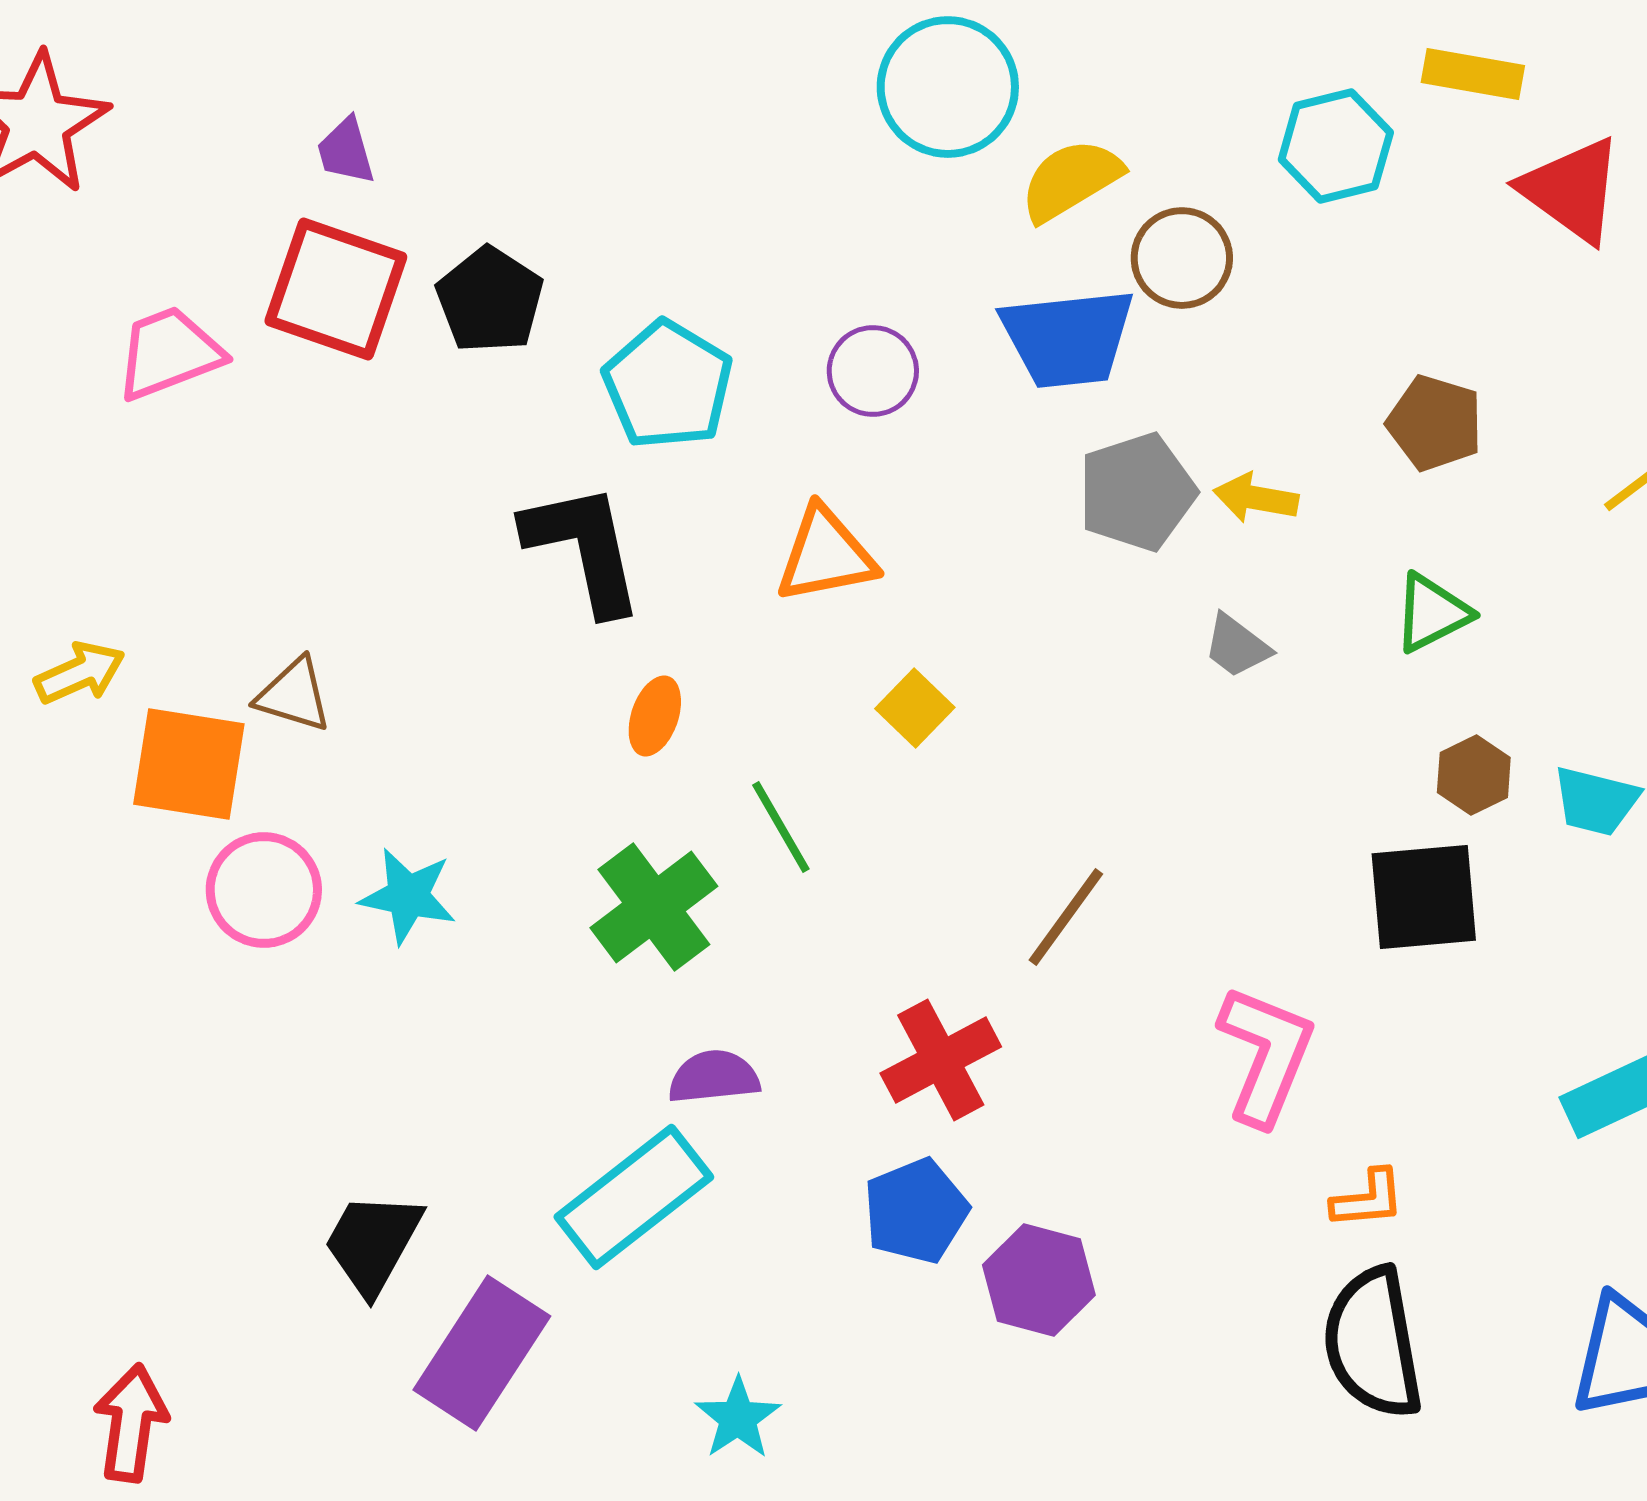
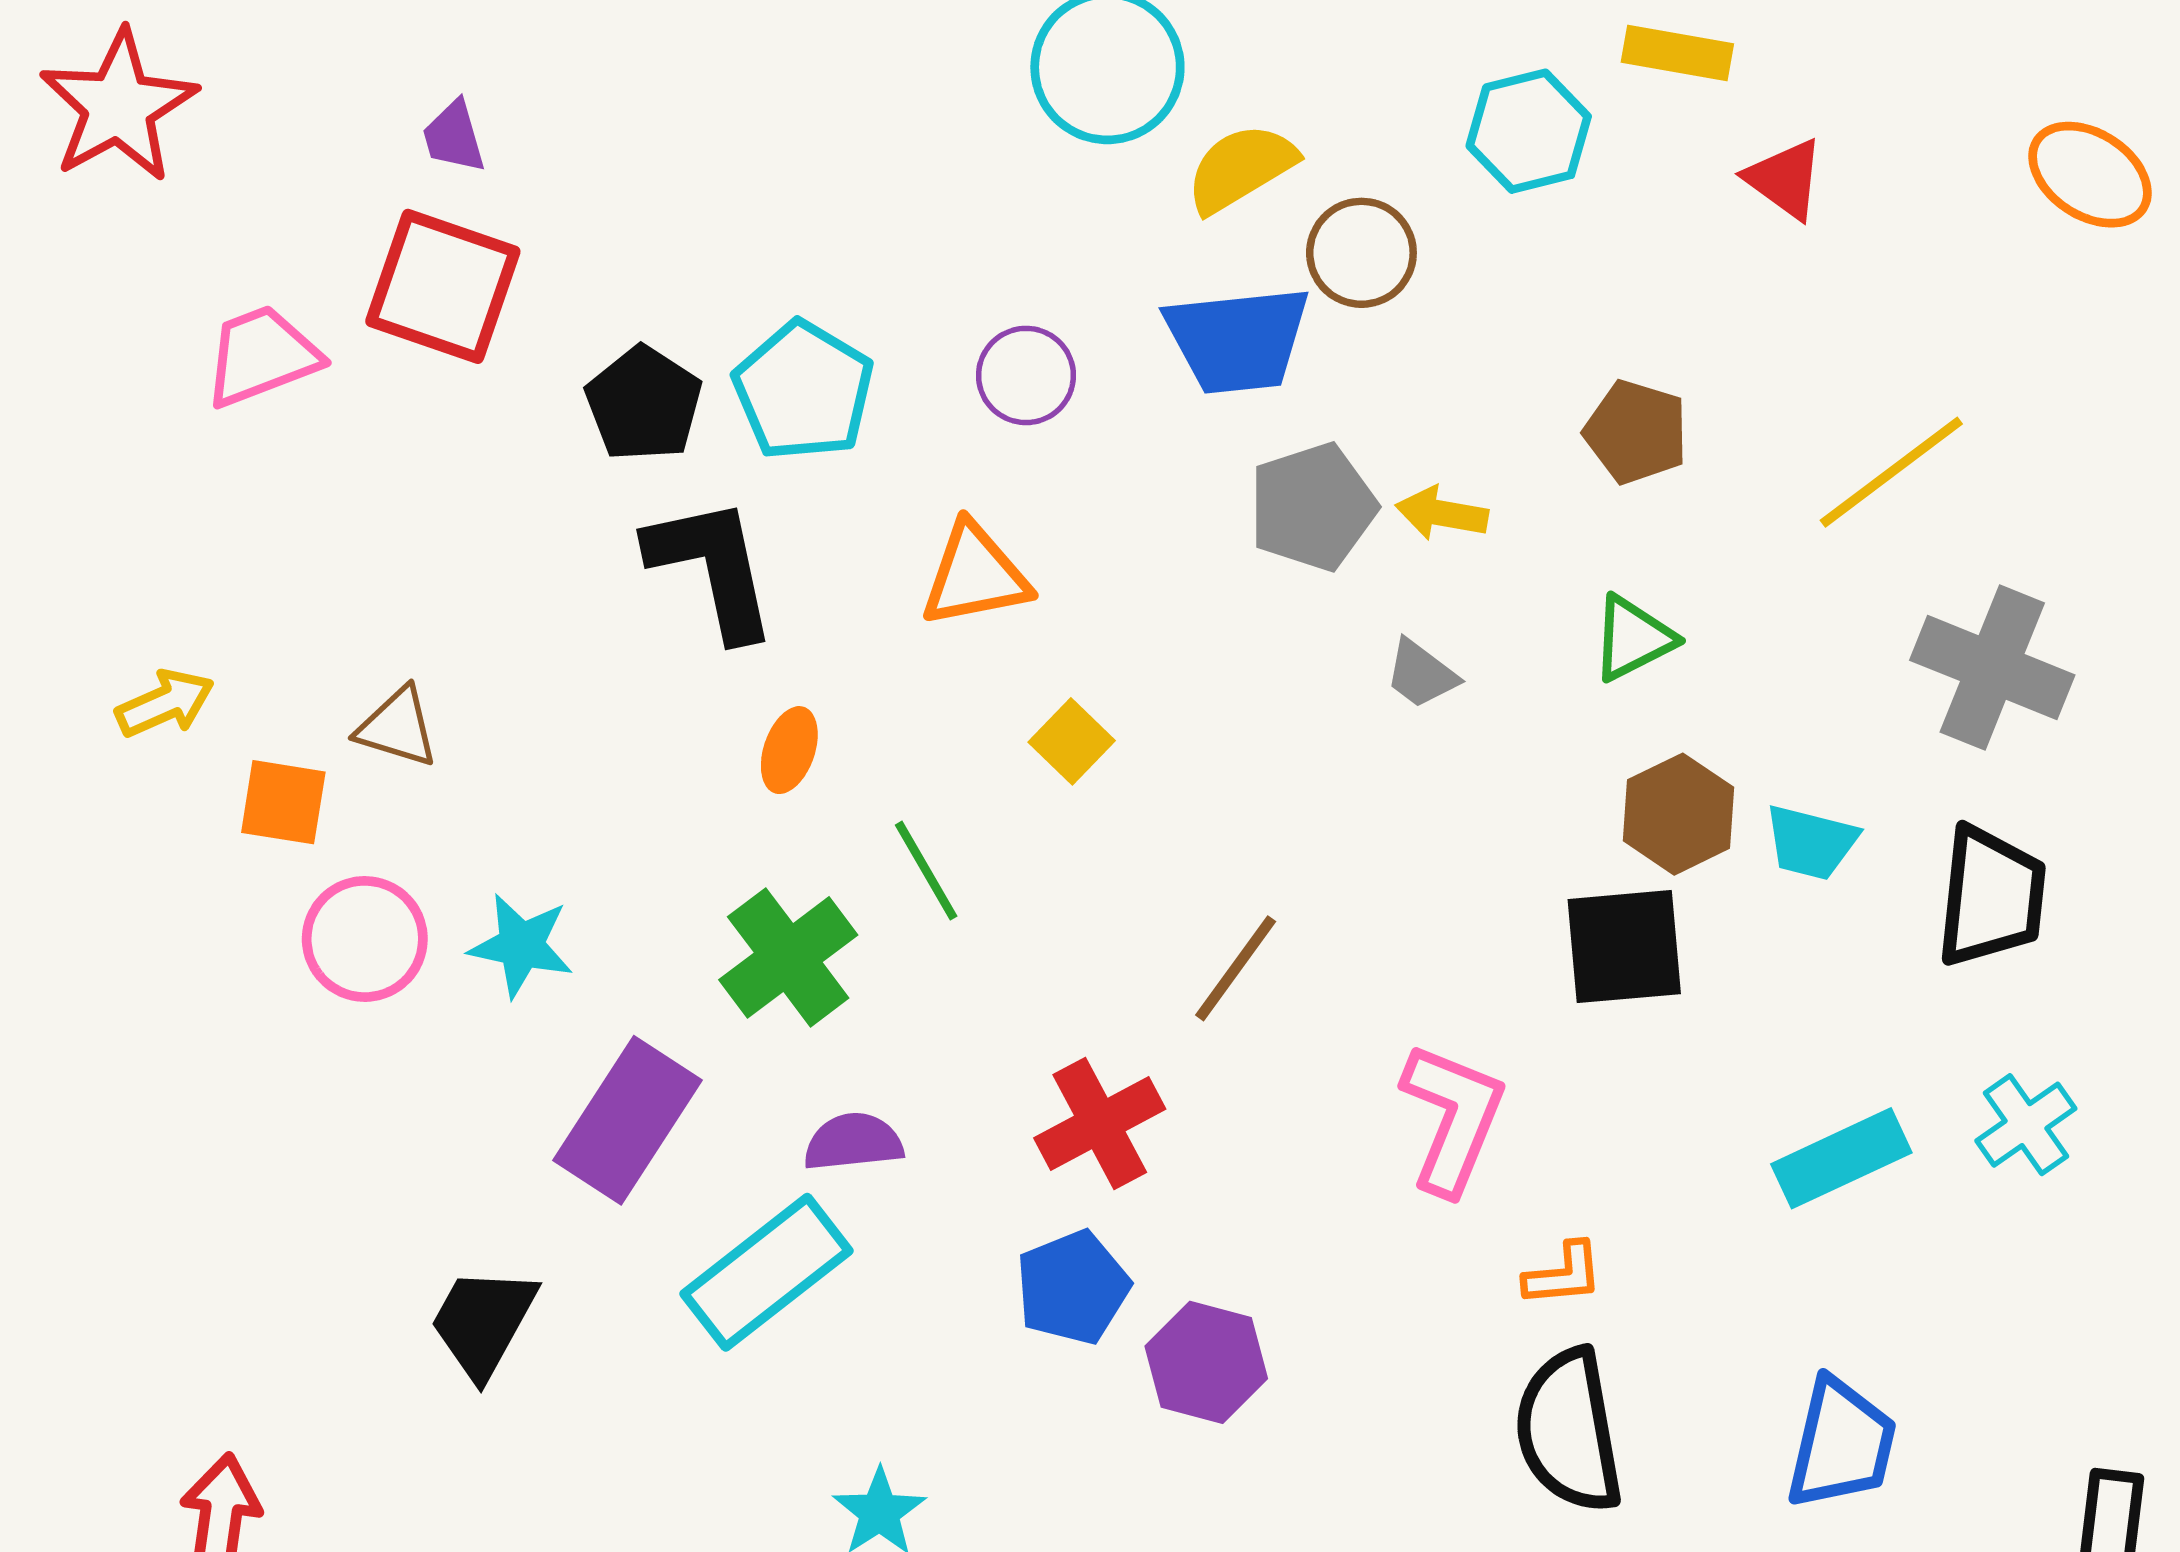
red triangle: (1572, 190) -> (1785, 179), size x0.7
black pentagon: (490, 300) -> (644, 404), moved
orange square: (189, 764) -> (283, 802), size x0.7
brown hexagon: (1474, 775) -> (1678, 814), size x1.4
purple rectangle: (482, 1353) -> (628, 1120), moved

